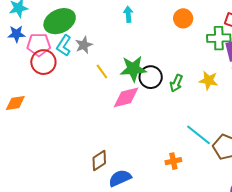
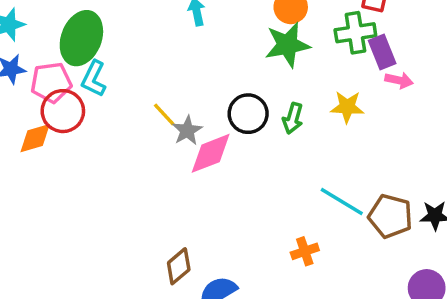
green ellipse: (60, 21) -> (81, 38), turned -36
gray star: (84, 45) -> (187, 130), moved
green star: (133, 69) -> (287, 45), moved
orange diamond: (15, 103) -> (35, 138), moved

